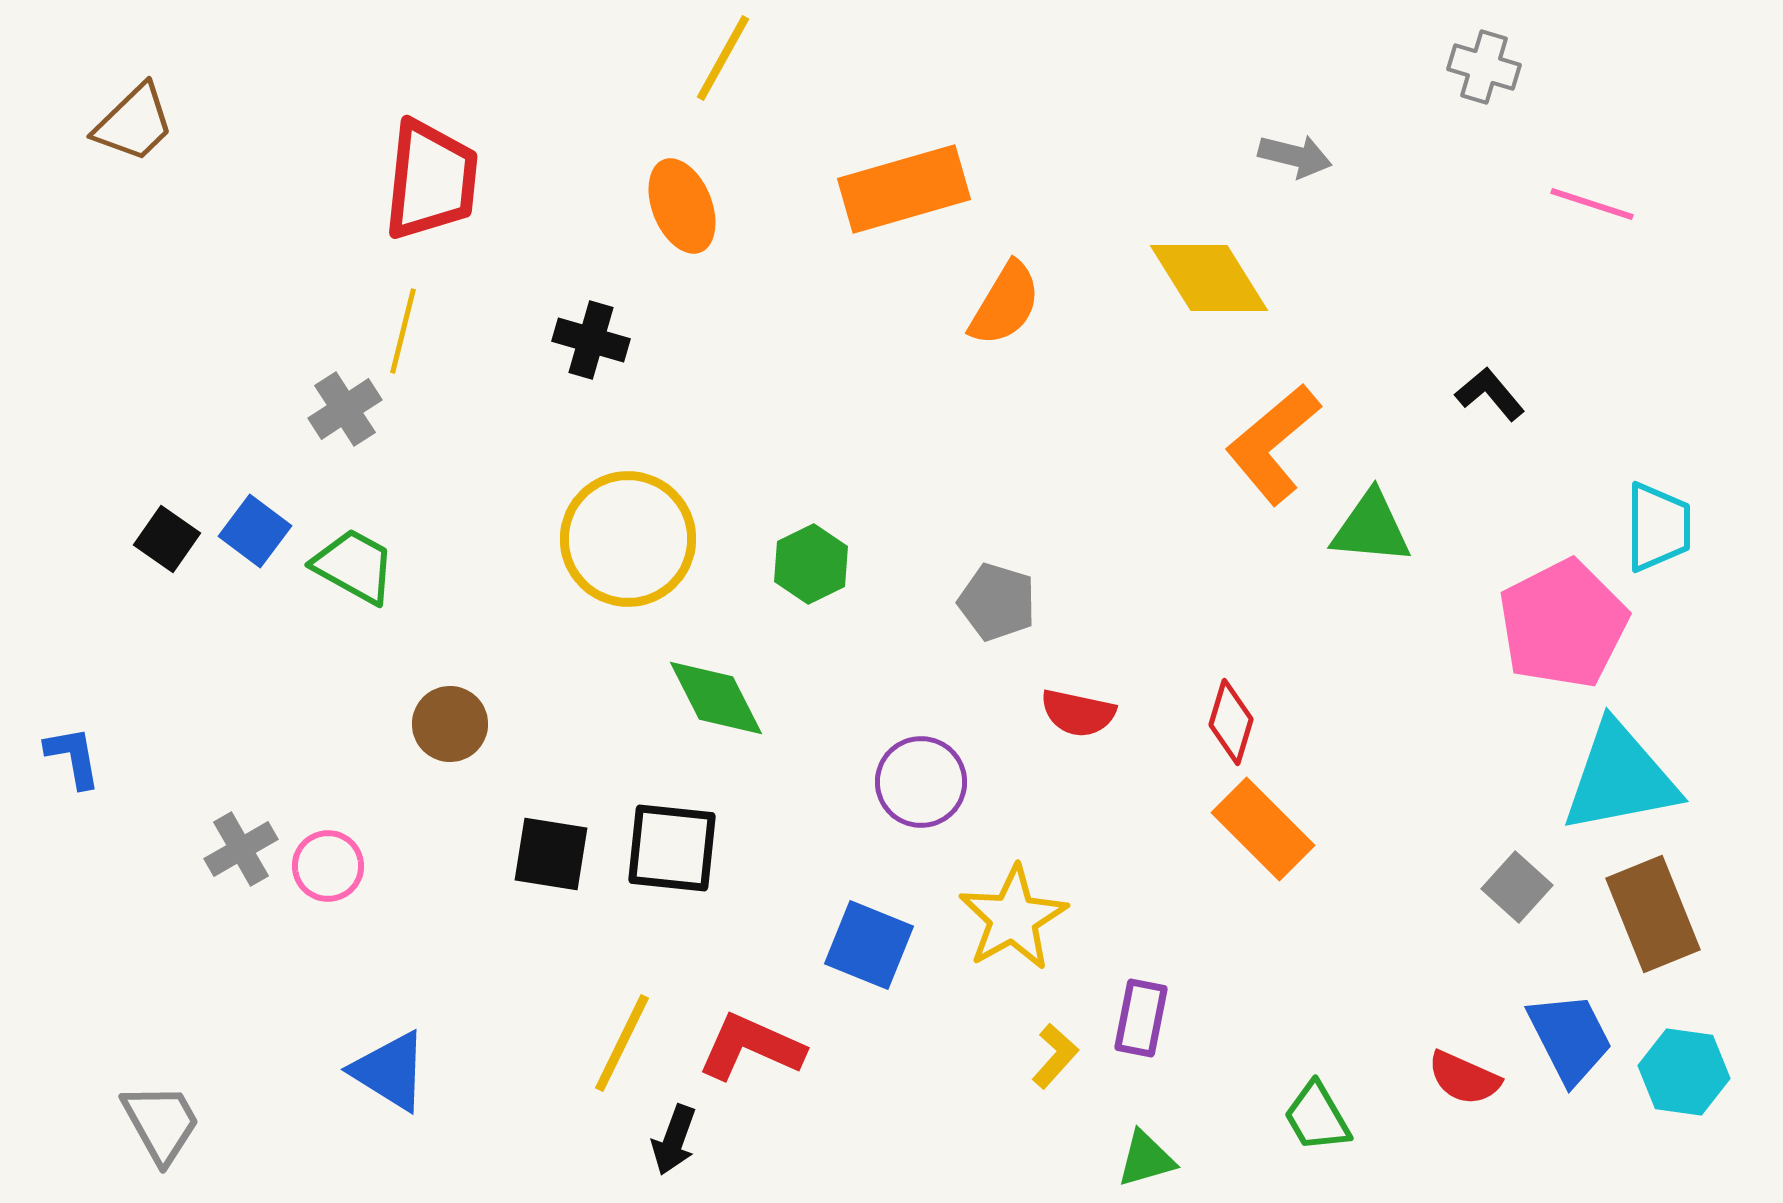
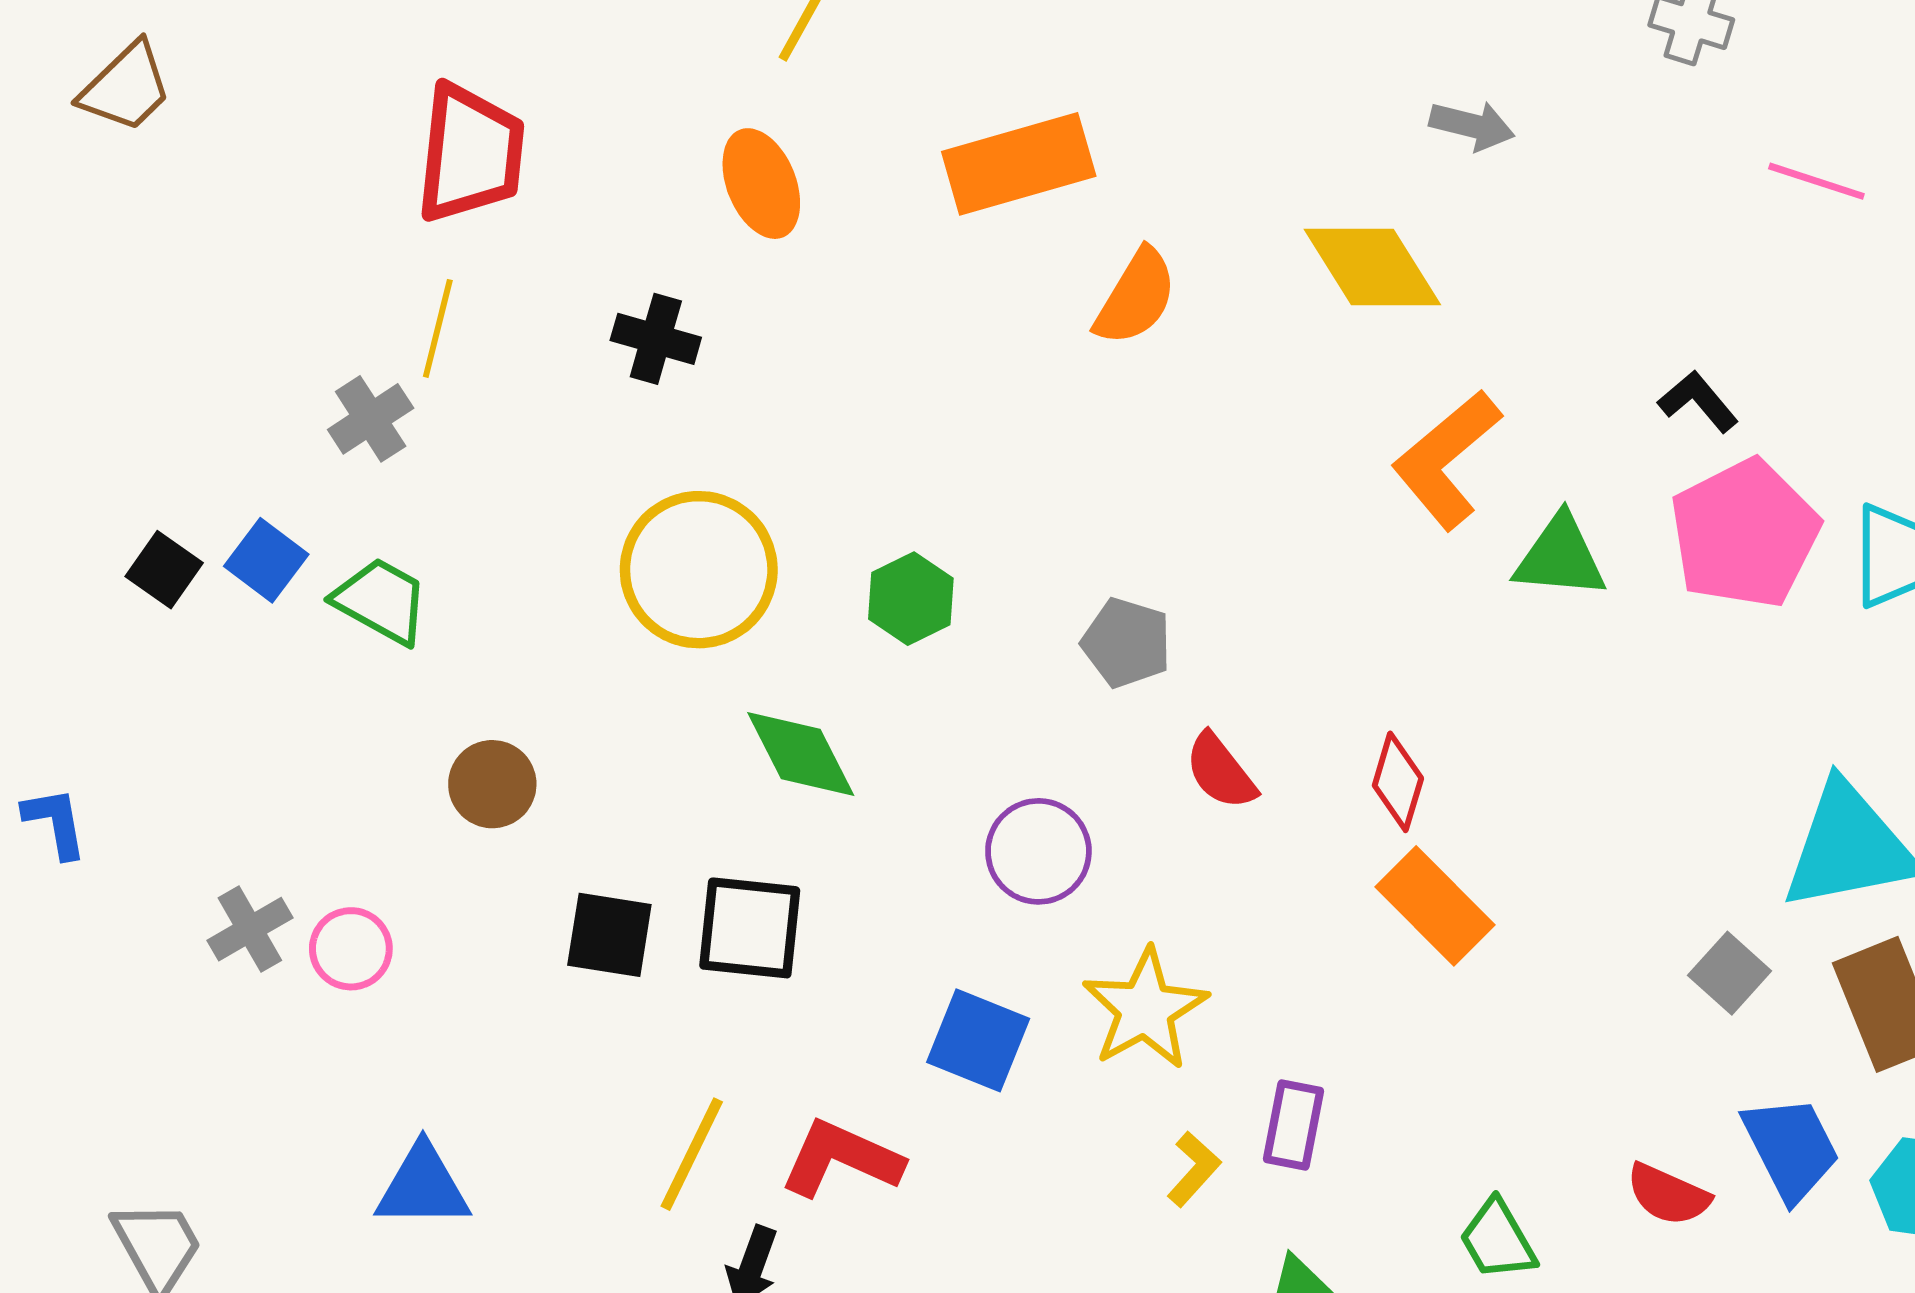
pink pentagon: (1563, 624) -> (1745, 534), moved
red semicircle: (1078, 713) -> (1220, 771), turned 40
blue triangle: (390, 1071) -> (423, 1186), turned -32

